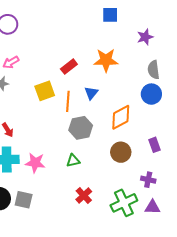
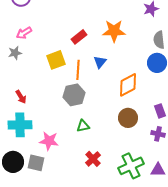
gray hexagon: (81, 128) -> (74, 95), moved
pink star: (35, 163) -> (49, 141), moved
purple cross: (148, 180) -> (158, 134), moved

